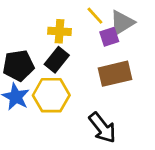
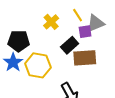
yellow cross: (59, 31) -> (51, 22), turned 35
black rectangle: (57, 60) -> (70, 45), moved

